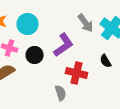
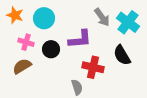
purple L-shape: (64, 45) -> (80, 39), turned 30
black semicircle: (106, 61) -> (122, 55), size x1.5

